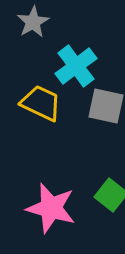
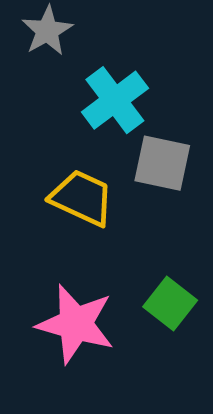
yellow trapezoid: (41, 103) -> (82, 198), moved

